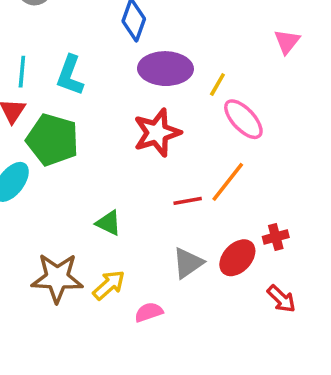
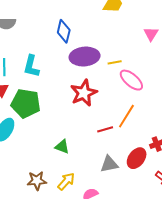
yellow line: (217, 85) -> (115, 62), turned 56
gray triangle: (188, 263) -> (109, 164), turned 30
brown star: (57, 278) -> (37, 181), size x0.7

